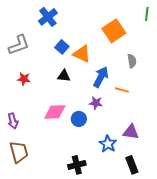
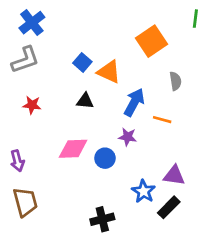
blue cross: (48, 17) -> (32, 23), moved
black rectangle: (132, 165) -> (169, 207), moved, turned 66

